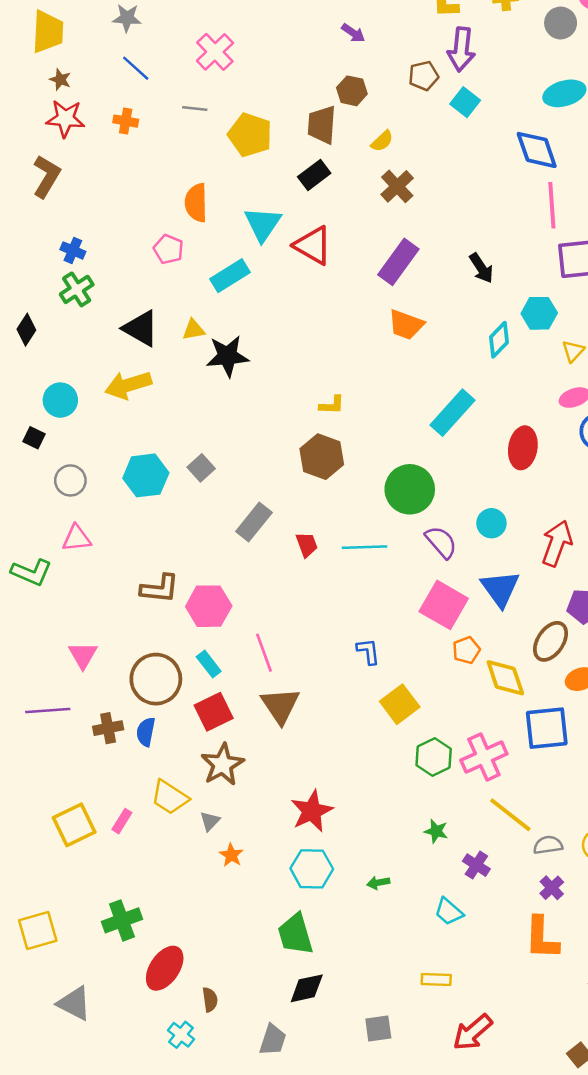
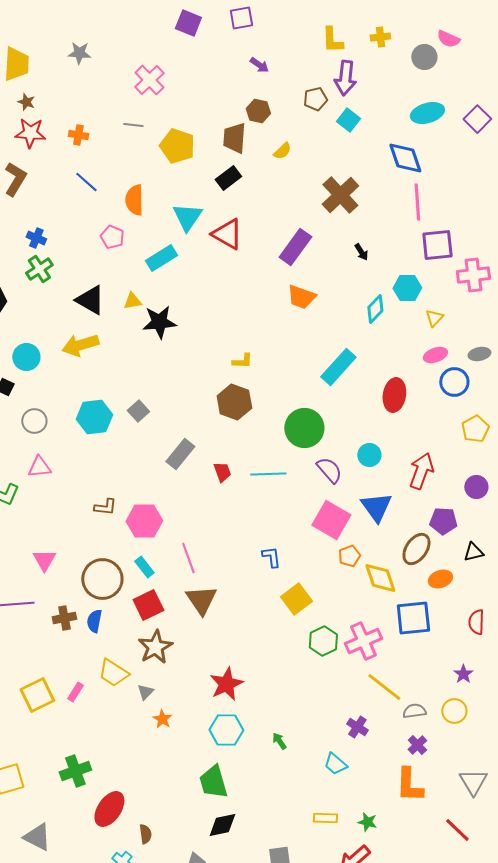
blue line: (136, 68) -> (86, 182), moved
brown cross: (397, 186) -> (340, 195), moved, size x1.4
black arrow: (481, 268) -> (361, 252), size x0.7
brown L-shape: (160, 589) -> (105, 507), size x0.7
green star: (436, 831) -> (367, 822), moved
green arrow: (378, 883) -> (279, 741), turned 66

